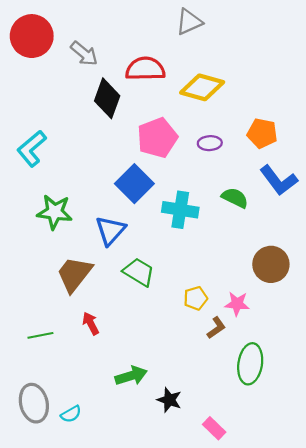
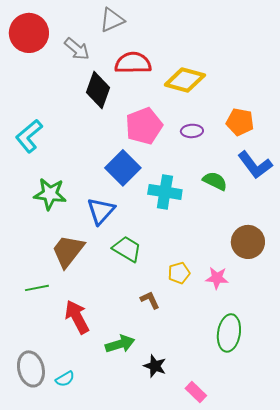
gray triangle: (189, 22) -> (112, 20), moved
red arrow: (91, 323) -> (77, 317), moved, size x1.6
brown L-shape: (216, 328) -> (150, 300), moved, turned -80
green line: (40, 335) -> (37, 288), moved

